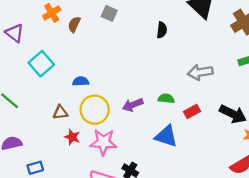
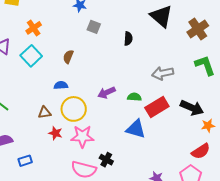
gray square: (109, 13) -> (94, 27), moved
brown semicircle: (74, 24) -> (68, 57), moved
cyan square: (41, 64) -> (31, 56), moved
purple arrow: (133, 105) -> (107, 93), moved
red rectangle: (192, 111) -> (157, 107), size x1.6

